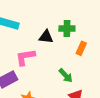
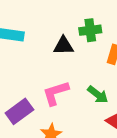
pink L-shape: (25, 57) -> (56, 93), moved

